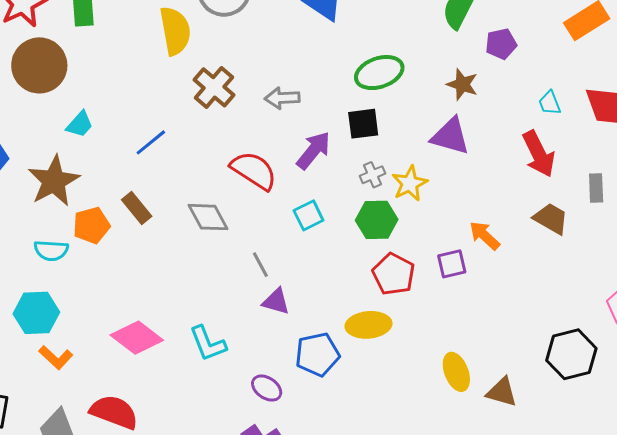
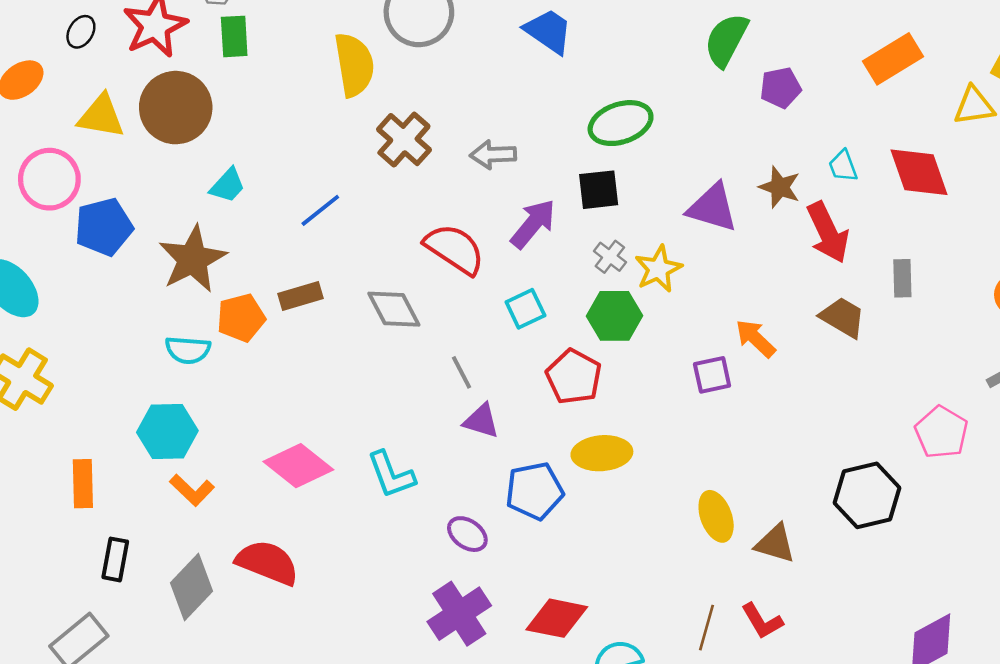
brown star: (462, 84) -> (780, 187), moved
gray cross: (373, 175) -> (610, 257), turned -30
brown rectangle: (137, 208) -> (301, 296), turned -68
red pentagon: (394, 274) -> (574, 377), moved

